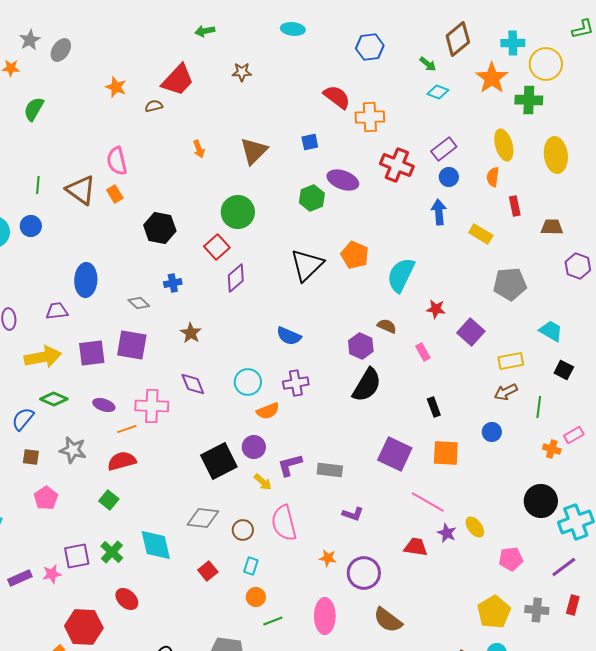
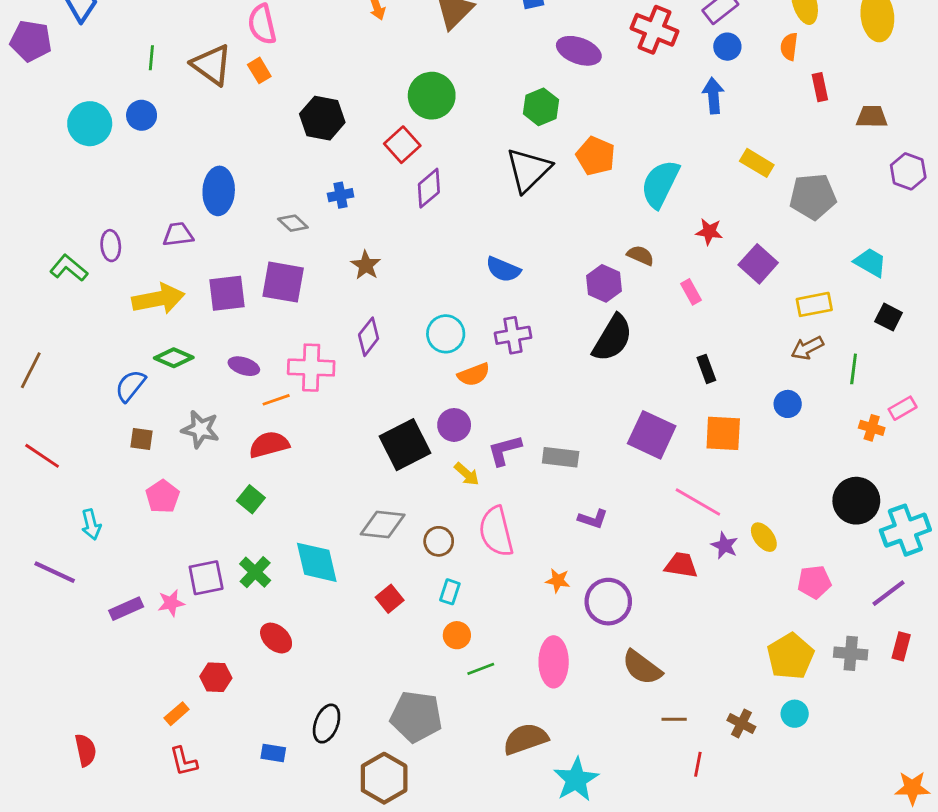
green hexagon: (312, 198) -> (541, 107), moved
yellow rectangle: (481, 234) -> (757, 163), moved
purple diamond: (193, 384) -> (369, 337), turned 60
red hexagon: (84, 627) -> (216, 677), size x0.6

